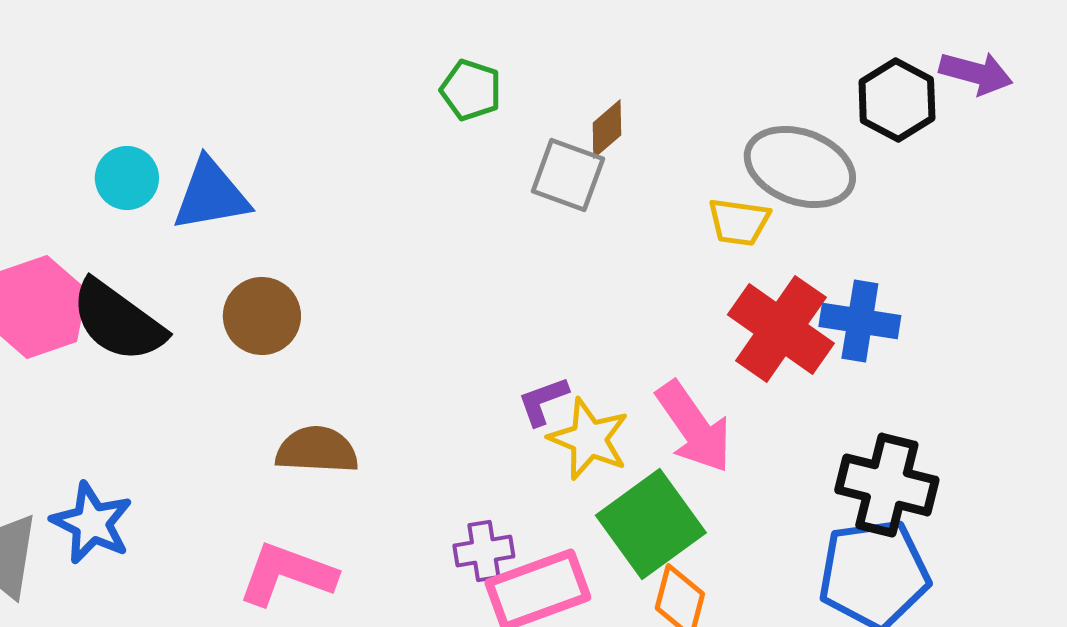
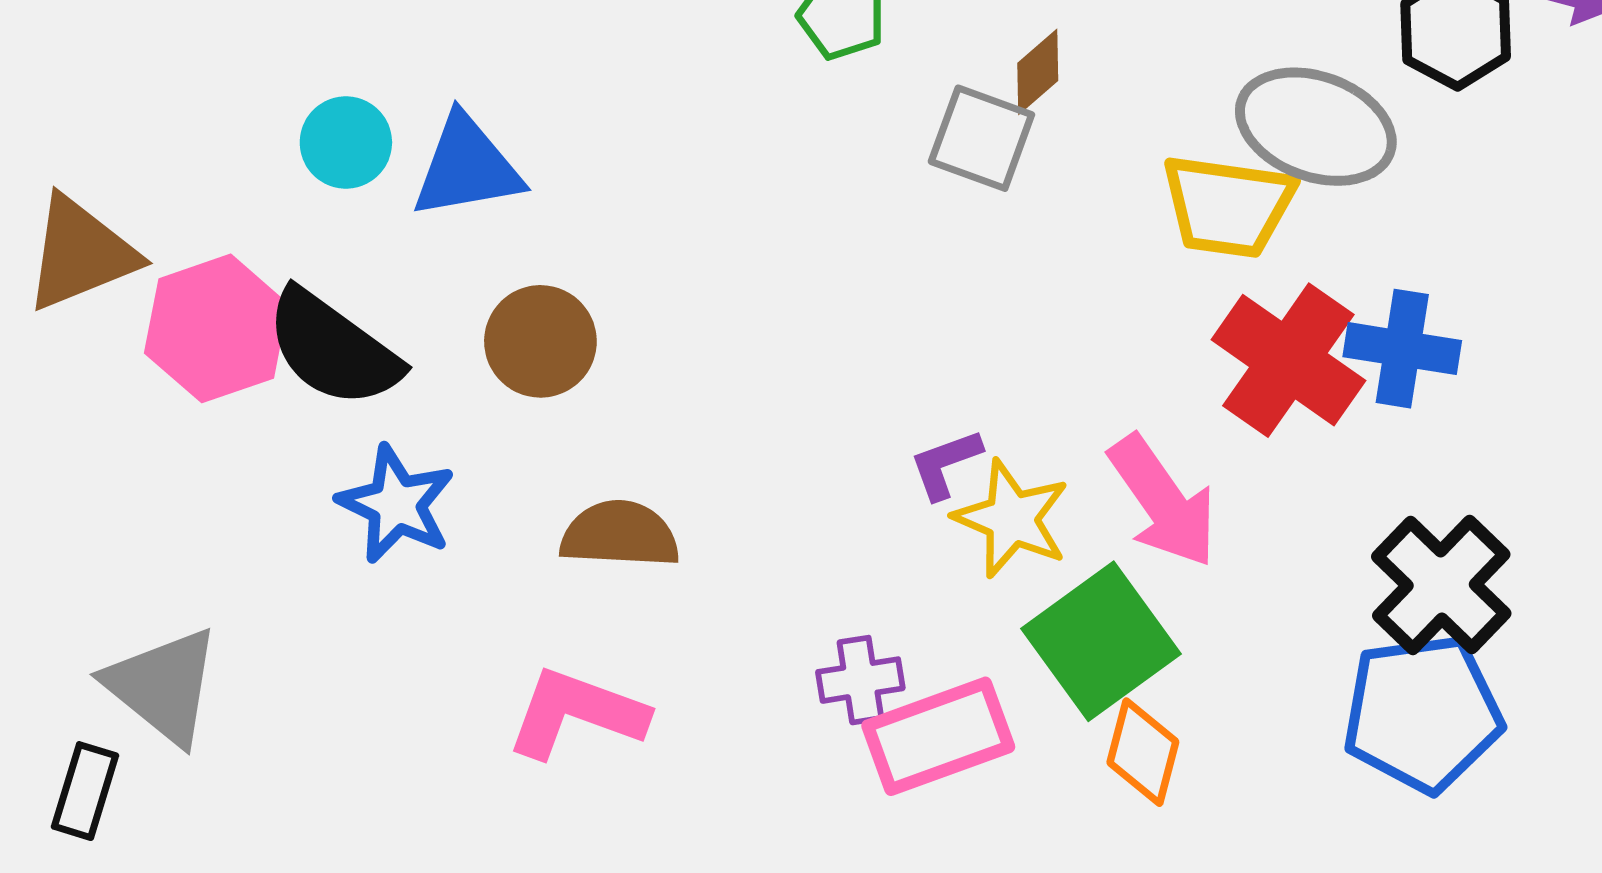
yellow trapezoid: (739, 222) -> (1228, 206), size x1.5
black cross: (887, 485) -> (1441, 585), turned 30
blue star: (92, 523) -> (396, 504), moved

